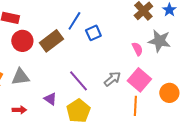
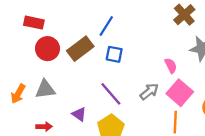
blue square: (93, 33) -> (114, 54), moved, turned 35
pink semicircle: (137, 49) -> (171, 66), moved

